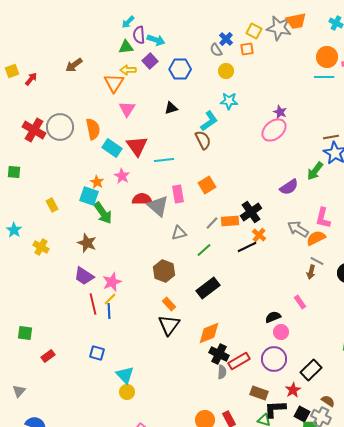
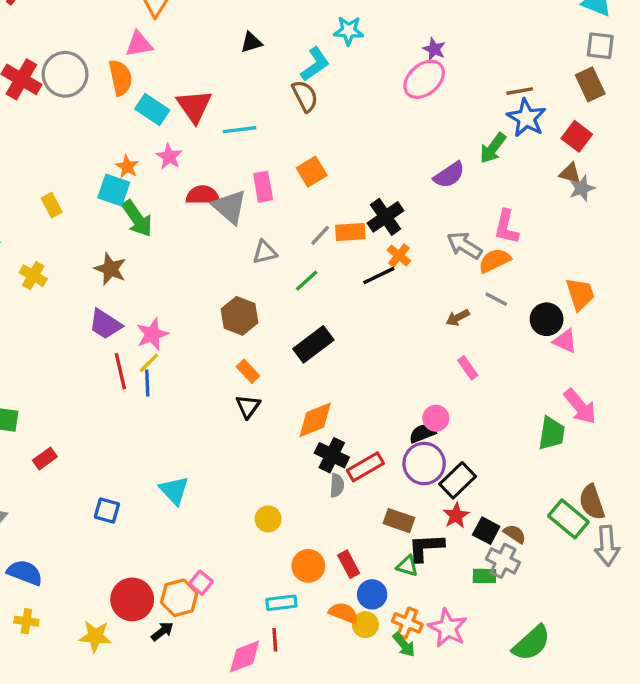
pink triangle: (127, 109) -> (139, 44), moved, turned 48
brown arrow: (311, 272) -> (458, 318), moved, turned 48
black semicircle: (273, 317) -> (422, 433), moved
black triangle: (169, 325) -> (248, 406), size x0.7
blue square: (97, 353) -> (107, 511), moved
black rectangle: (311, 370) -> (458, 480), moved
yellow circle: (127, 392) -> (268, 519), moved
black square: (302, 414) -> (486, 531), moved

